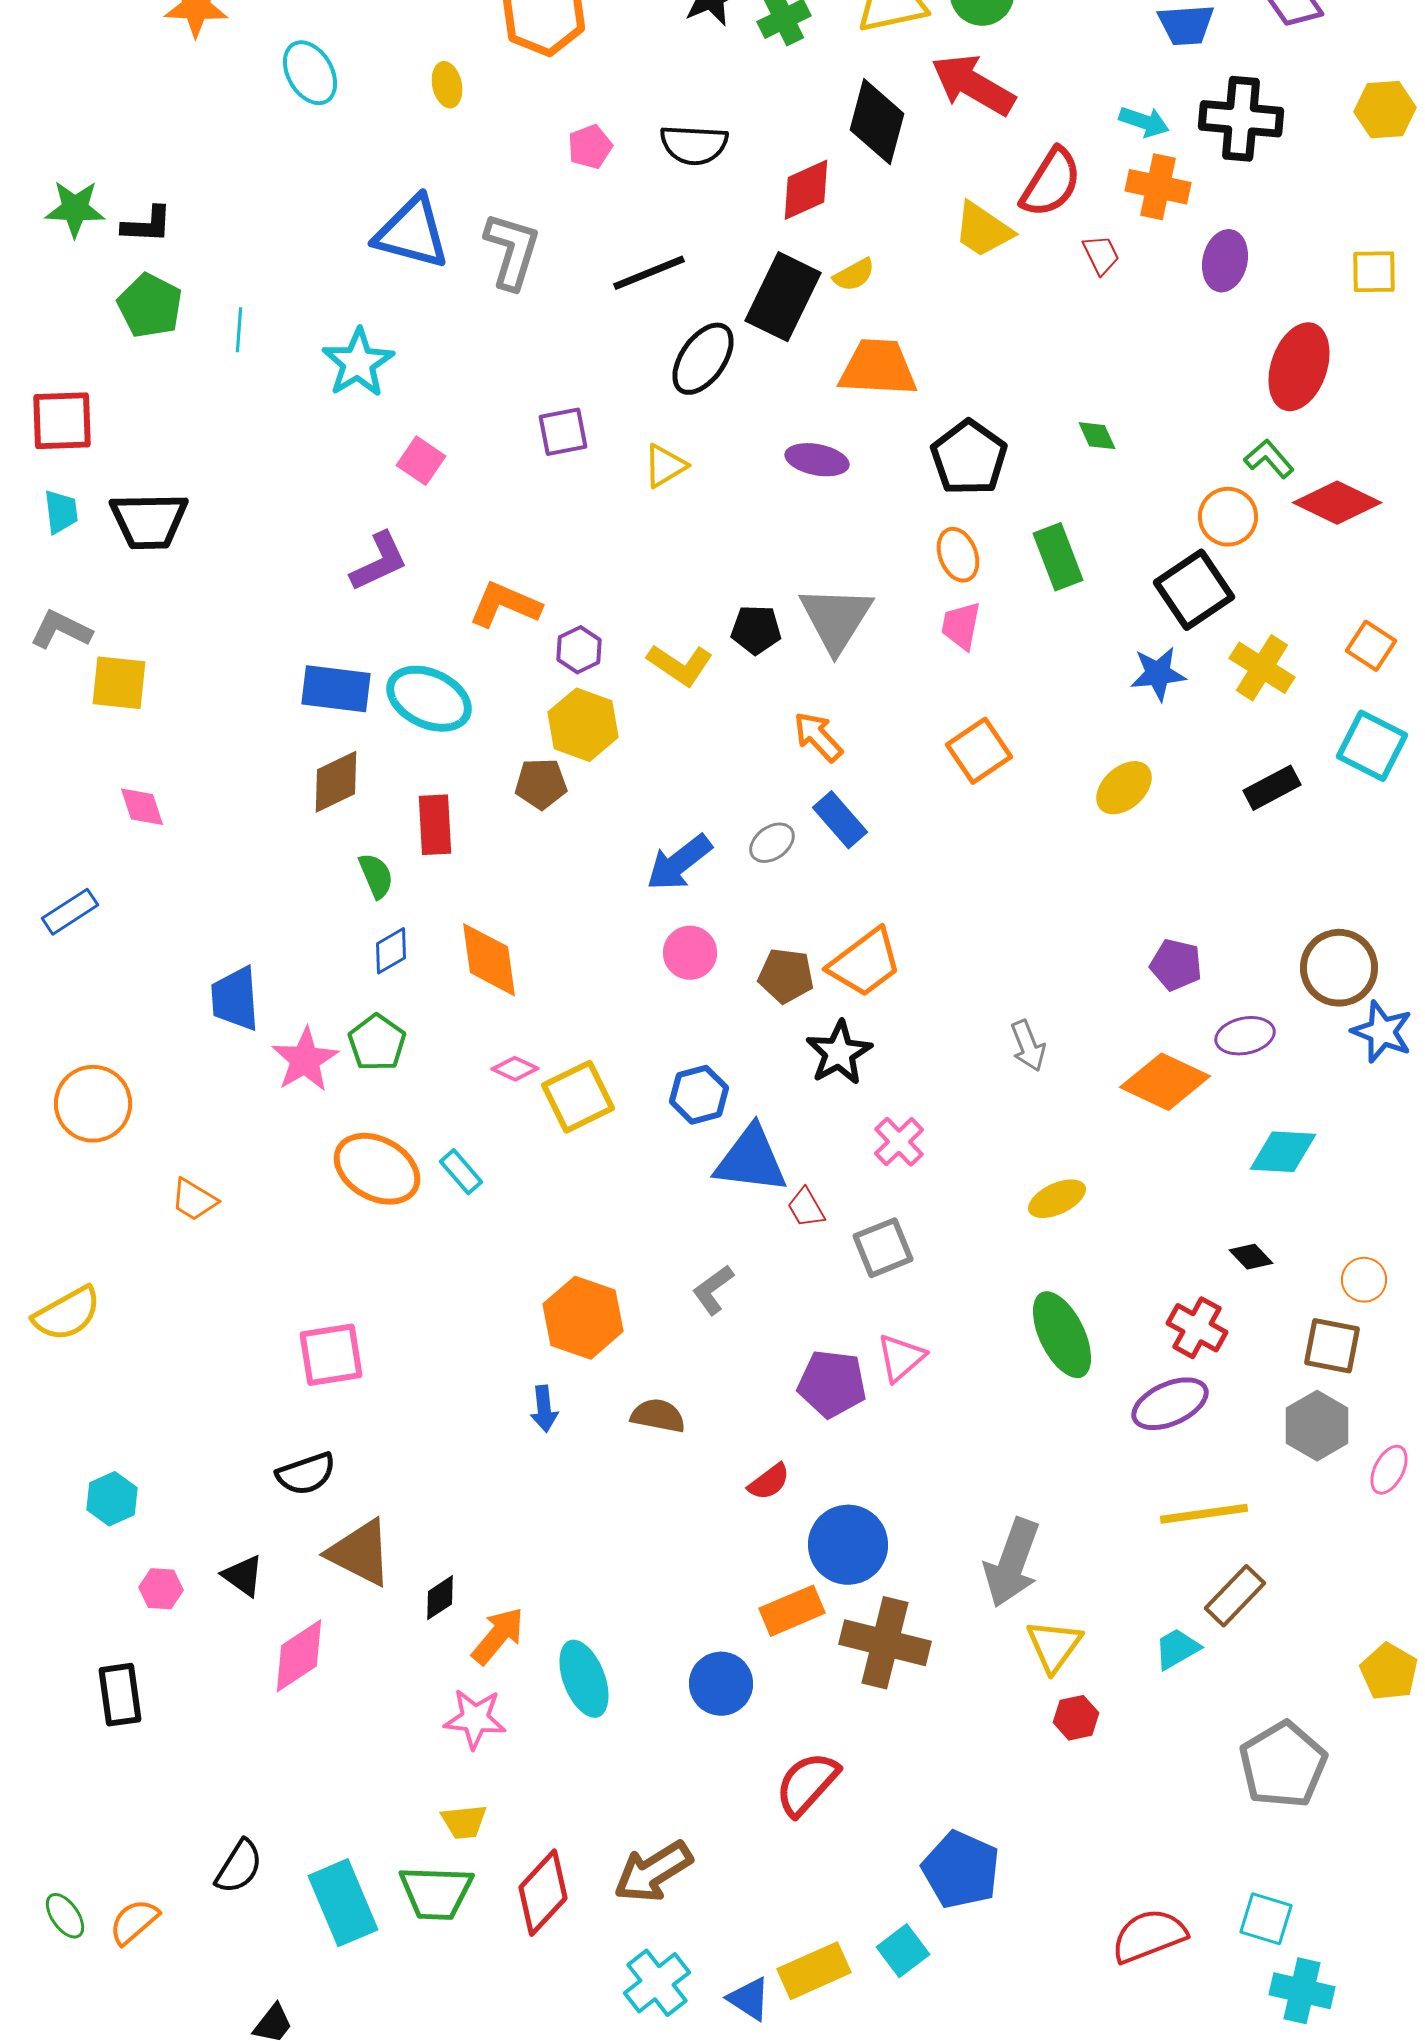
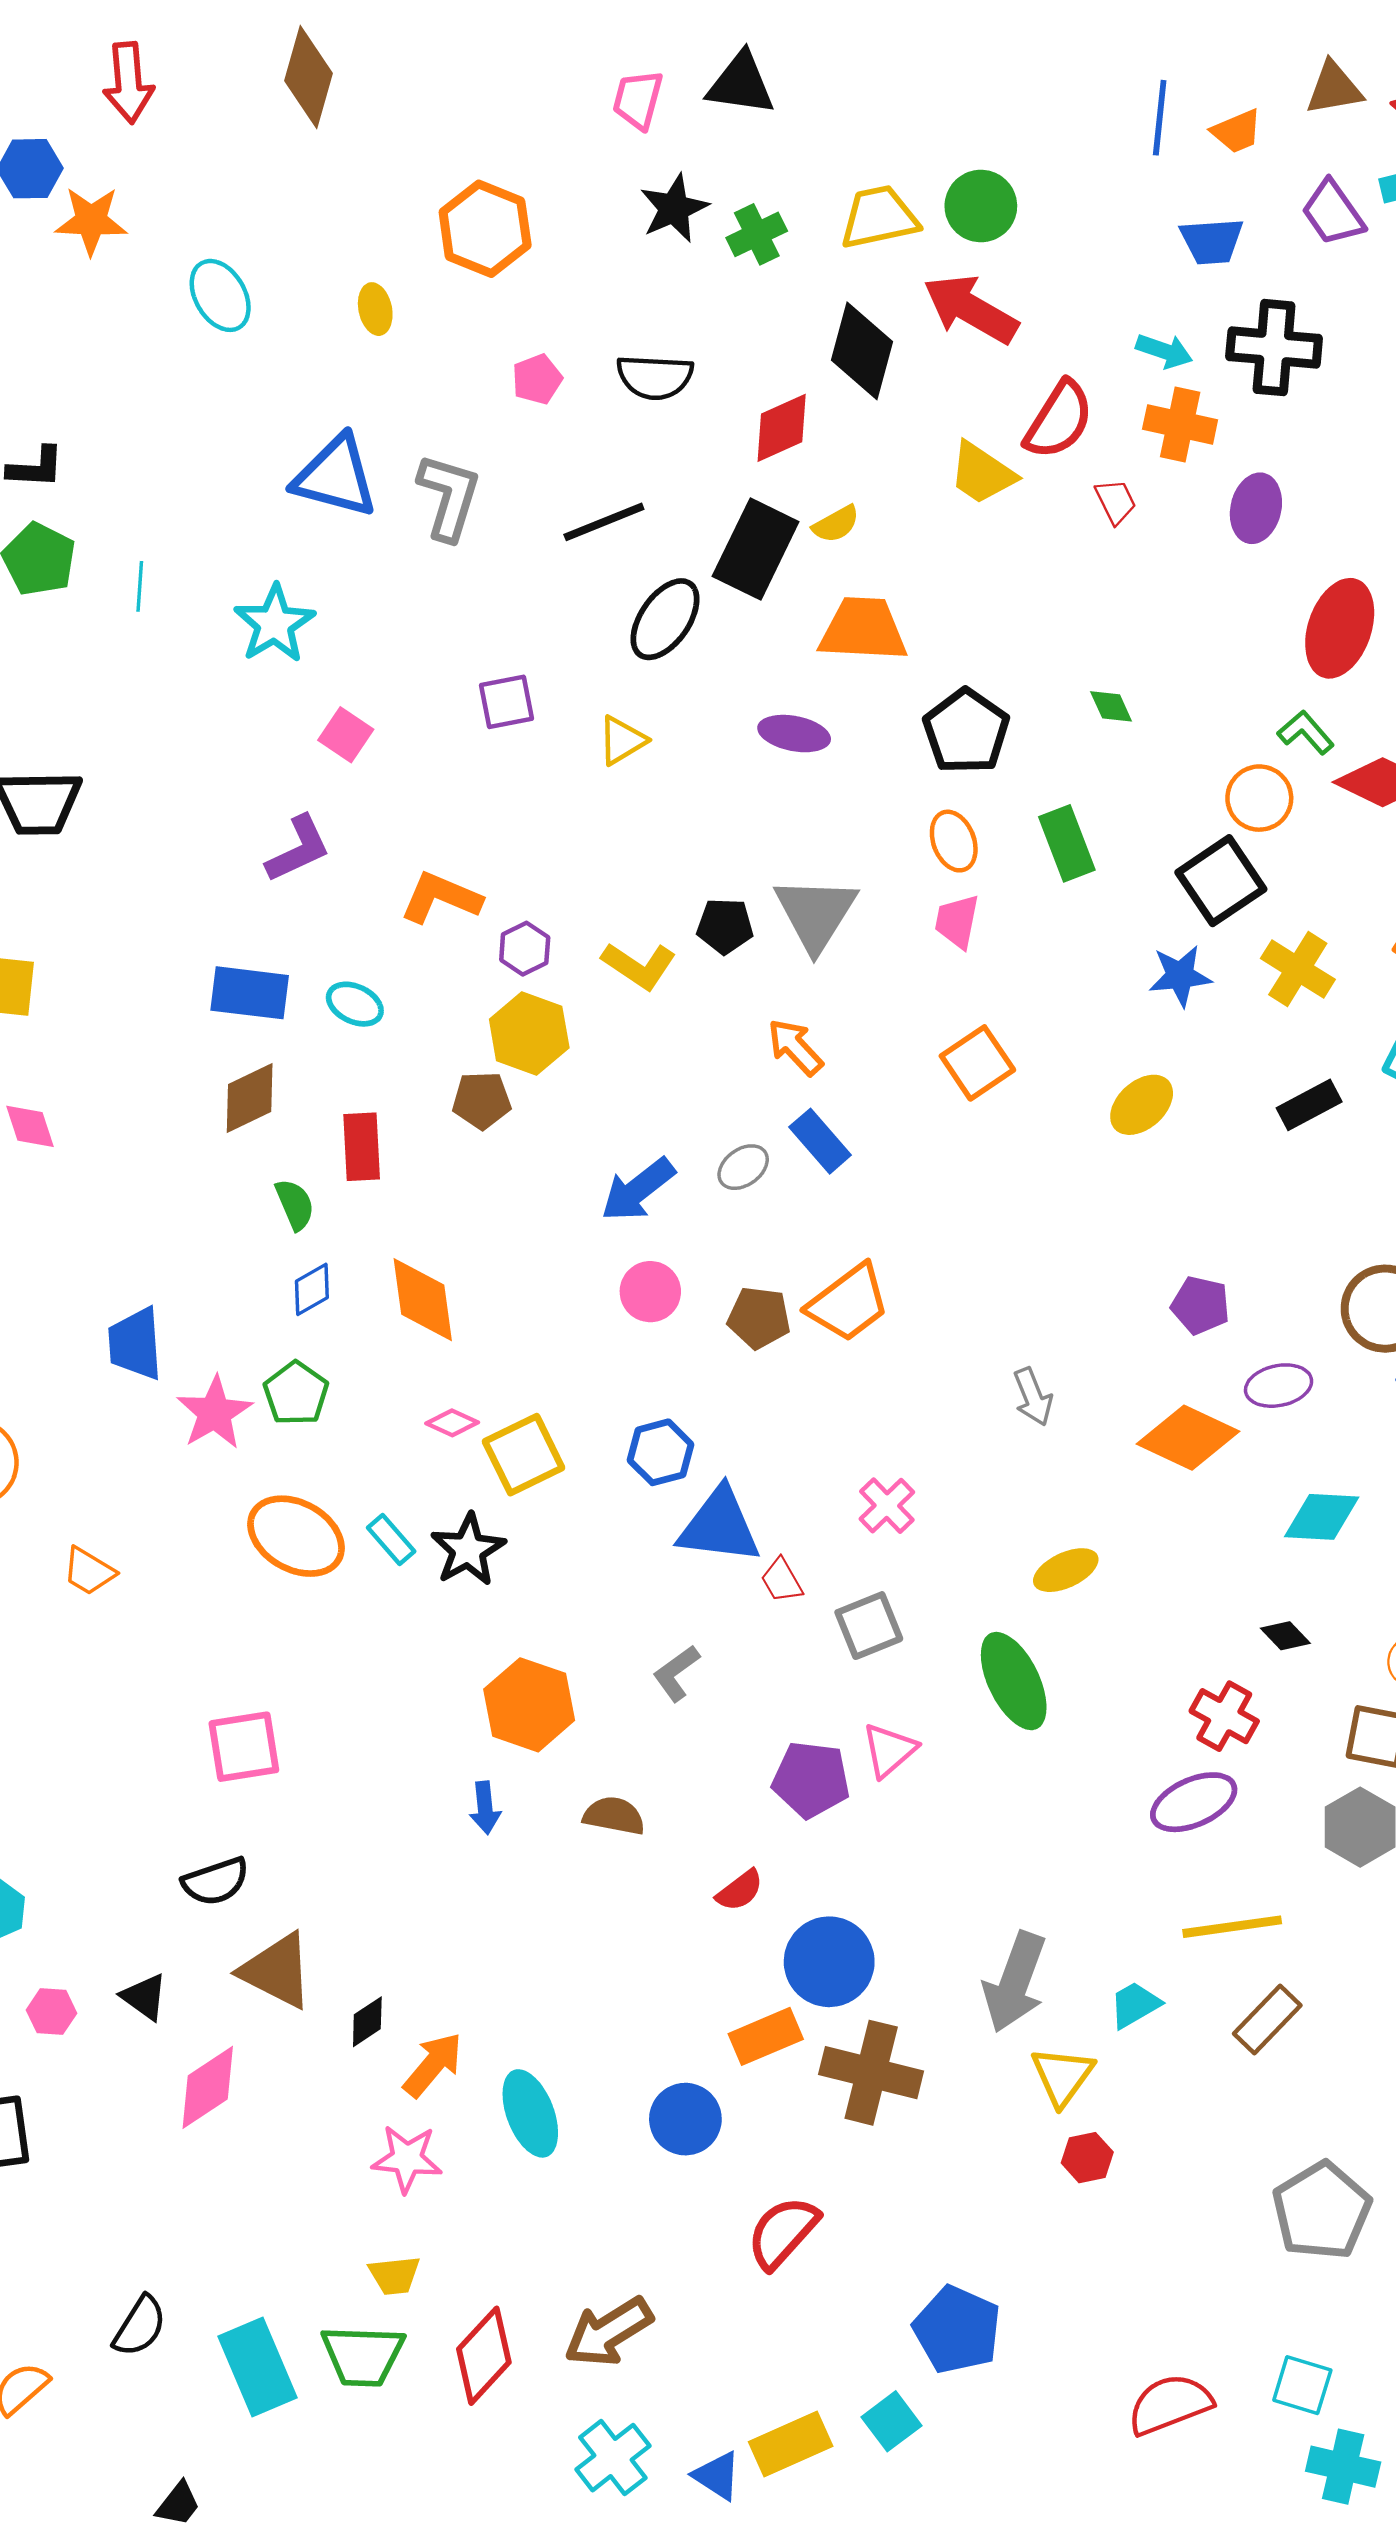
cyan ellipse: (429, 699) -> (355, 1004), size x0.6
black star: (839, 1053) -> (468, 1550), moved
green ellipse: (1062, 1335) -> (1014, 1681), moved
cyan trapezoid: (1177, 1649) -> (1135, 2005), moved

